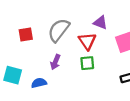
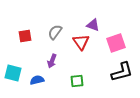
gray semicircle: (59, 30) -> (55, 32), size x0.7
green square: (87, 63) -> (77, 81), moved

